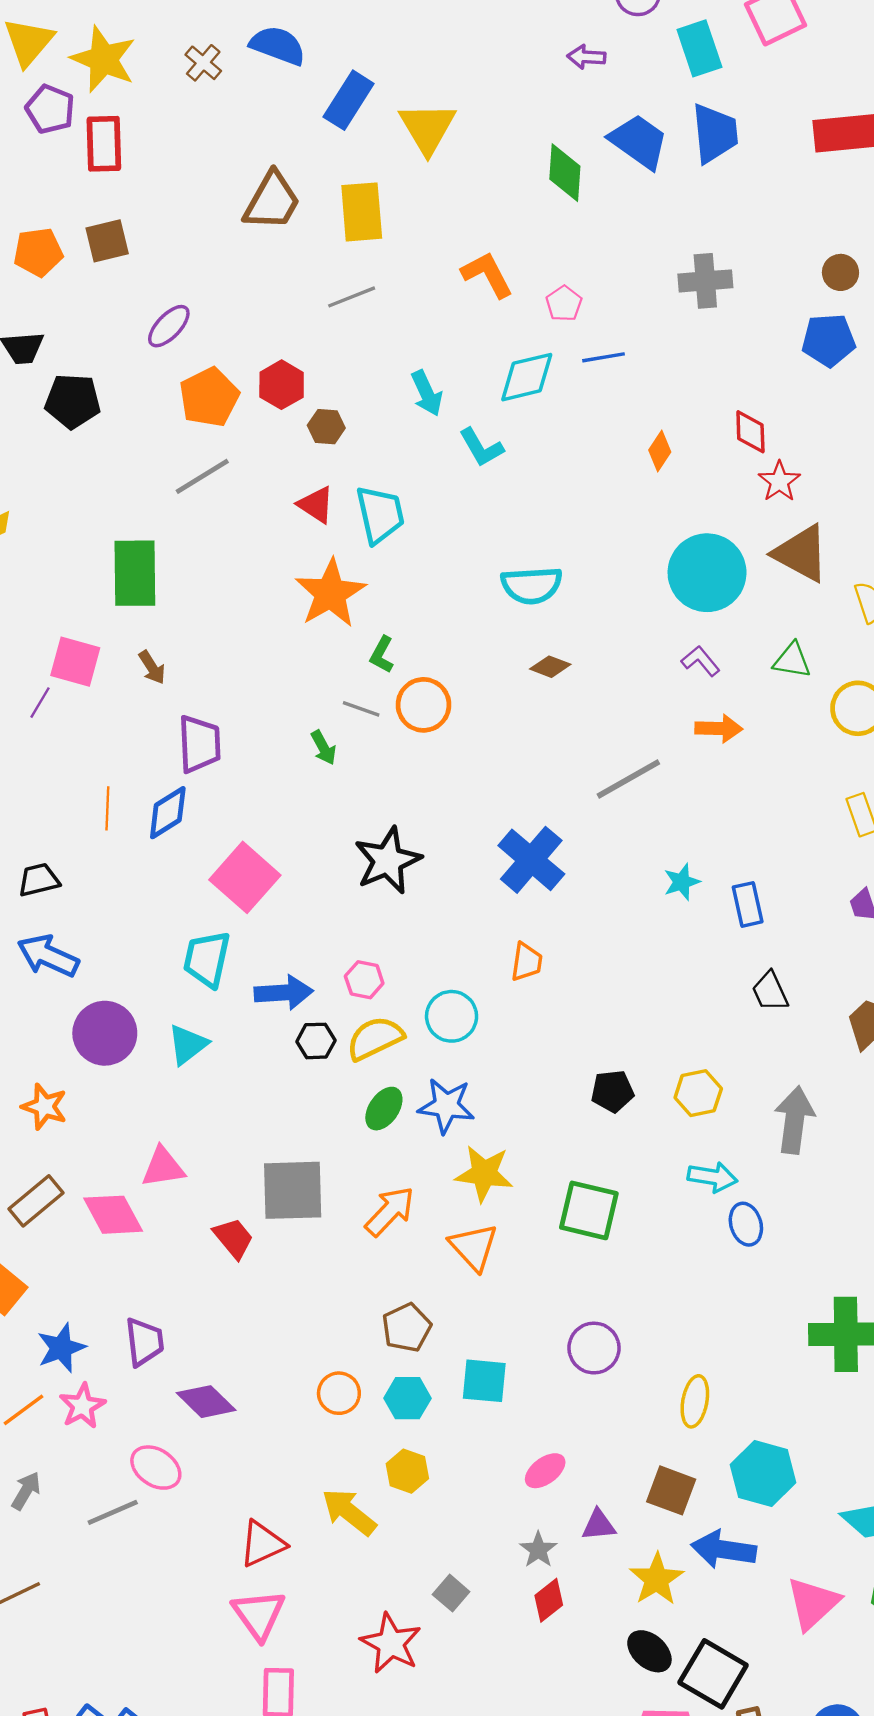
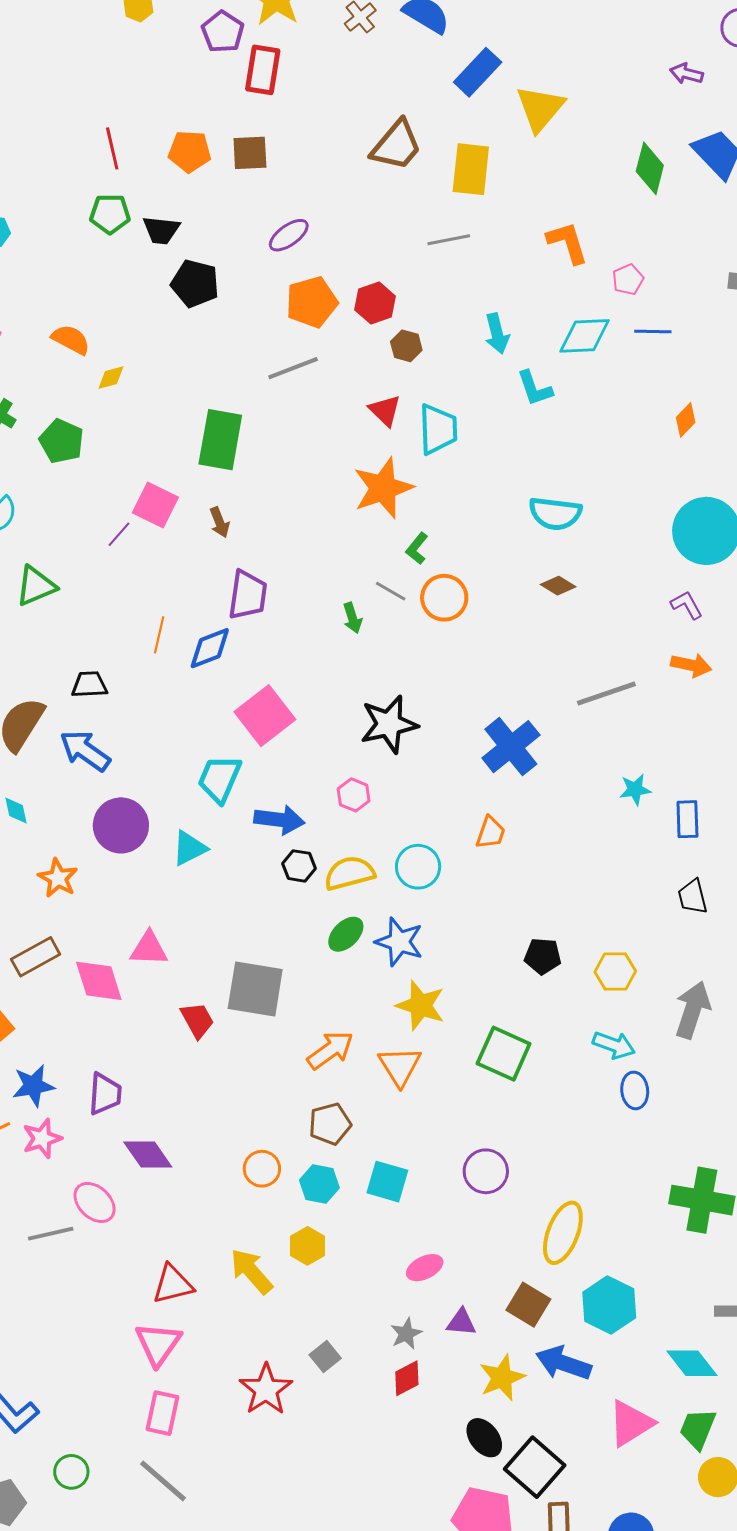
pink hexagon: (364, 980) -> (354, 795), moved
orange arrow: (390, 1211) -> (330, 1050), moved
yellow ellipse: (695, 1401) -> (563, 1233), size x1.4

